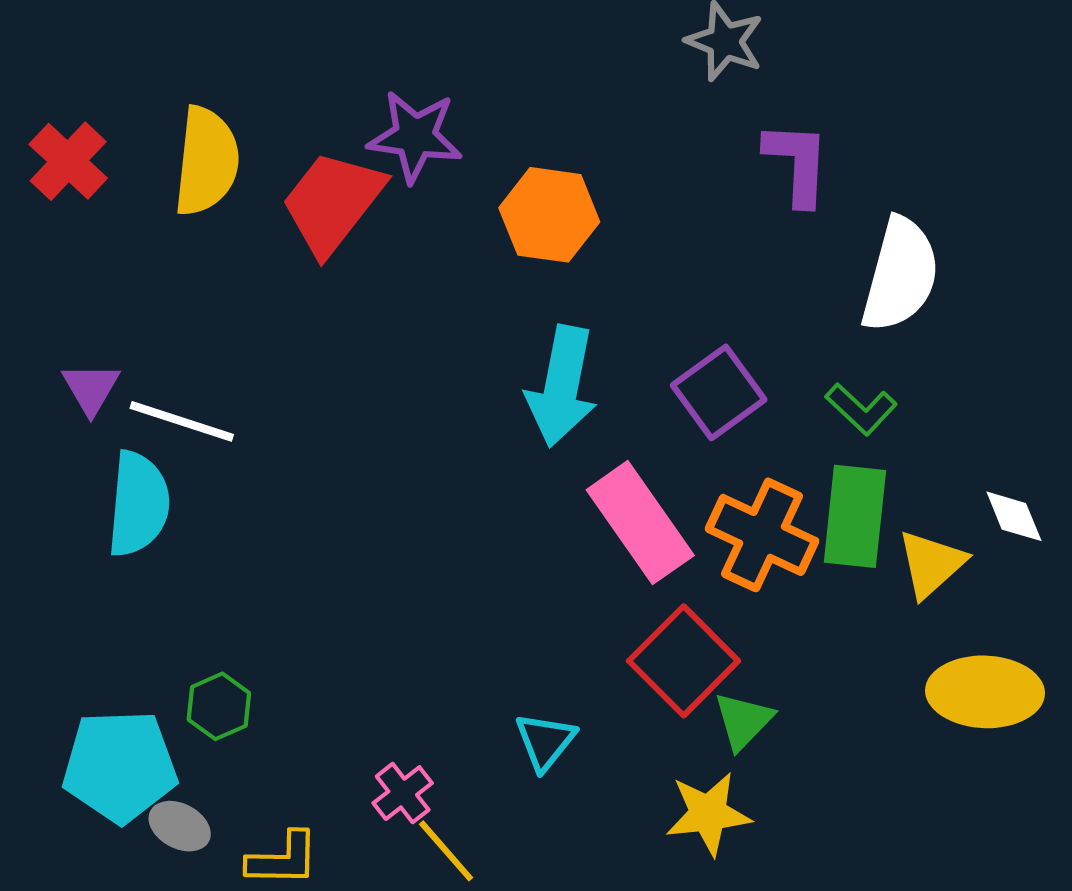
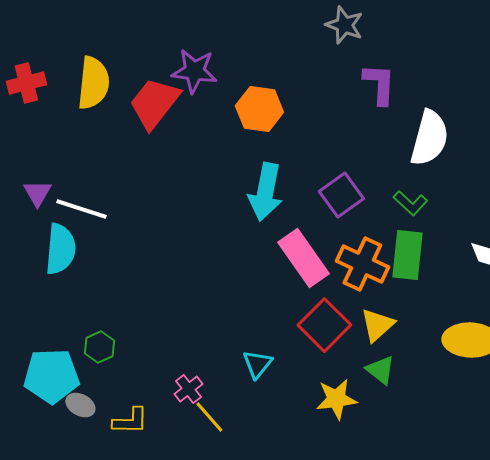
red cross: (68, 161) -> (26, 83), turned 33
yellow triangle: (931, 564) -> (377, 325), moved
green triangle: (743, 721) -> (380, 370), moved, turned -36

